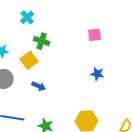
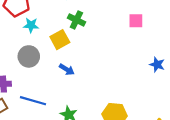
blue star: (97, 74) -> (157, 65), moved

